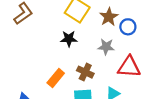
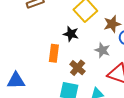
orange rectangle: (56, 78) -> (54, 53), moved, turned -48

